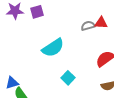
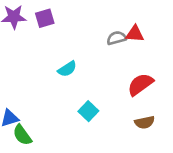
cyan semicircle: (53, 48) -> (67, 69), size x0.6

